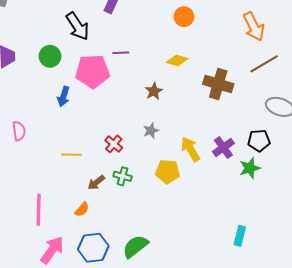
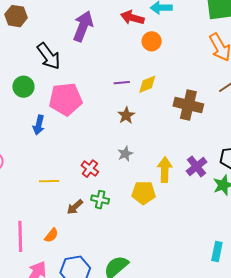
purple line: (121, 53) -> (122, 83), moved
yellow diamond: (177, 61) -> (147, 84), turned -35
yellow arrow: (190, 149) -> (165, 170), turned 35
orange semicircle: (82, 209) -> (51, 235), moved

